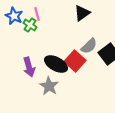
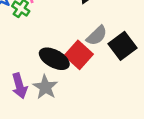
purple arrow: (29, 67) -> (19, 86), moved

